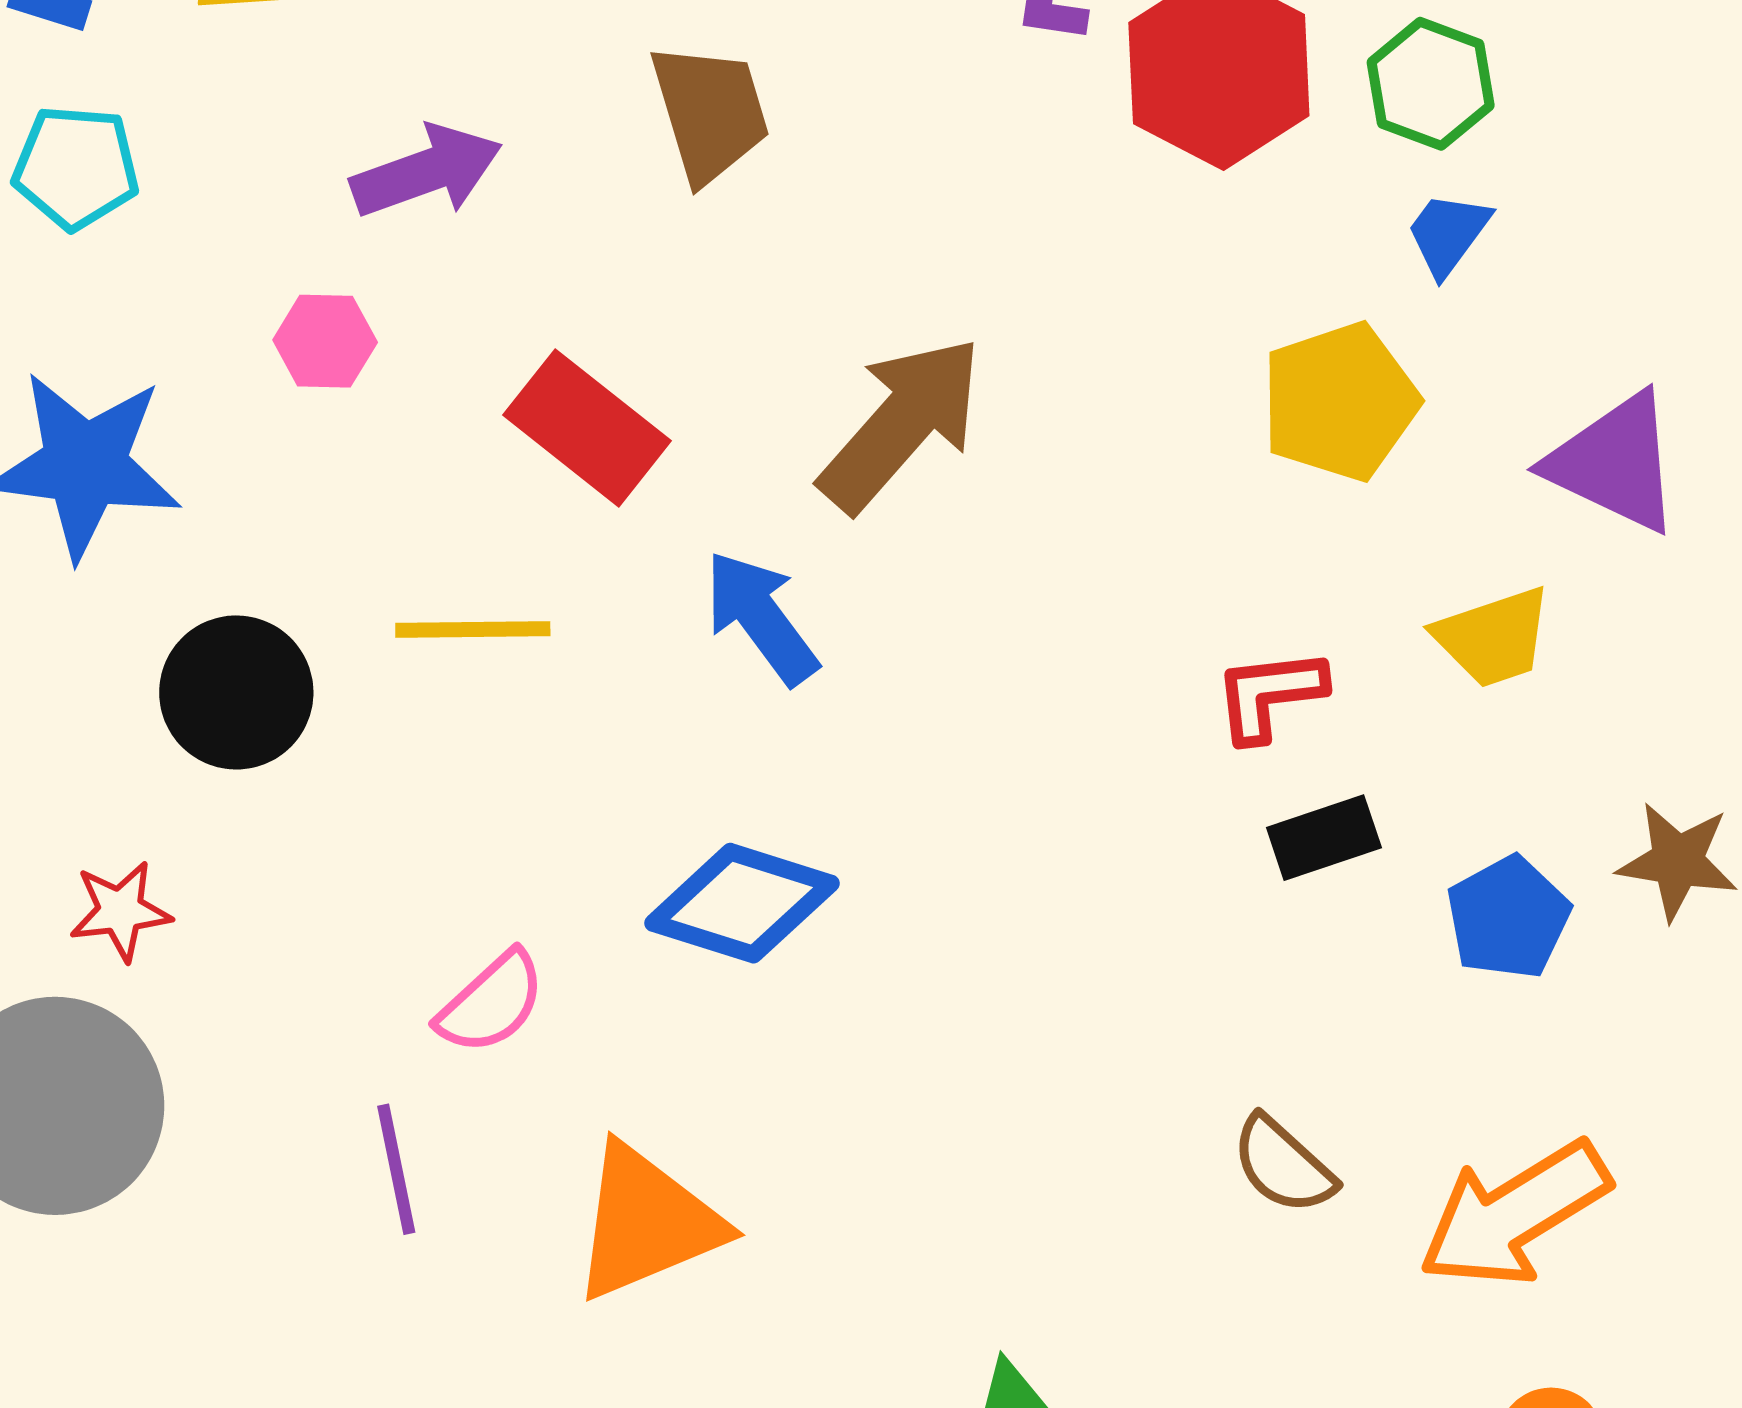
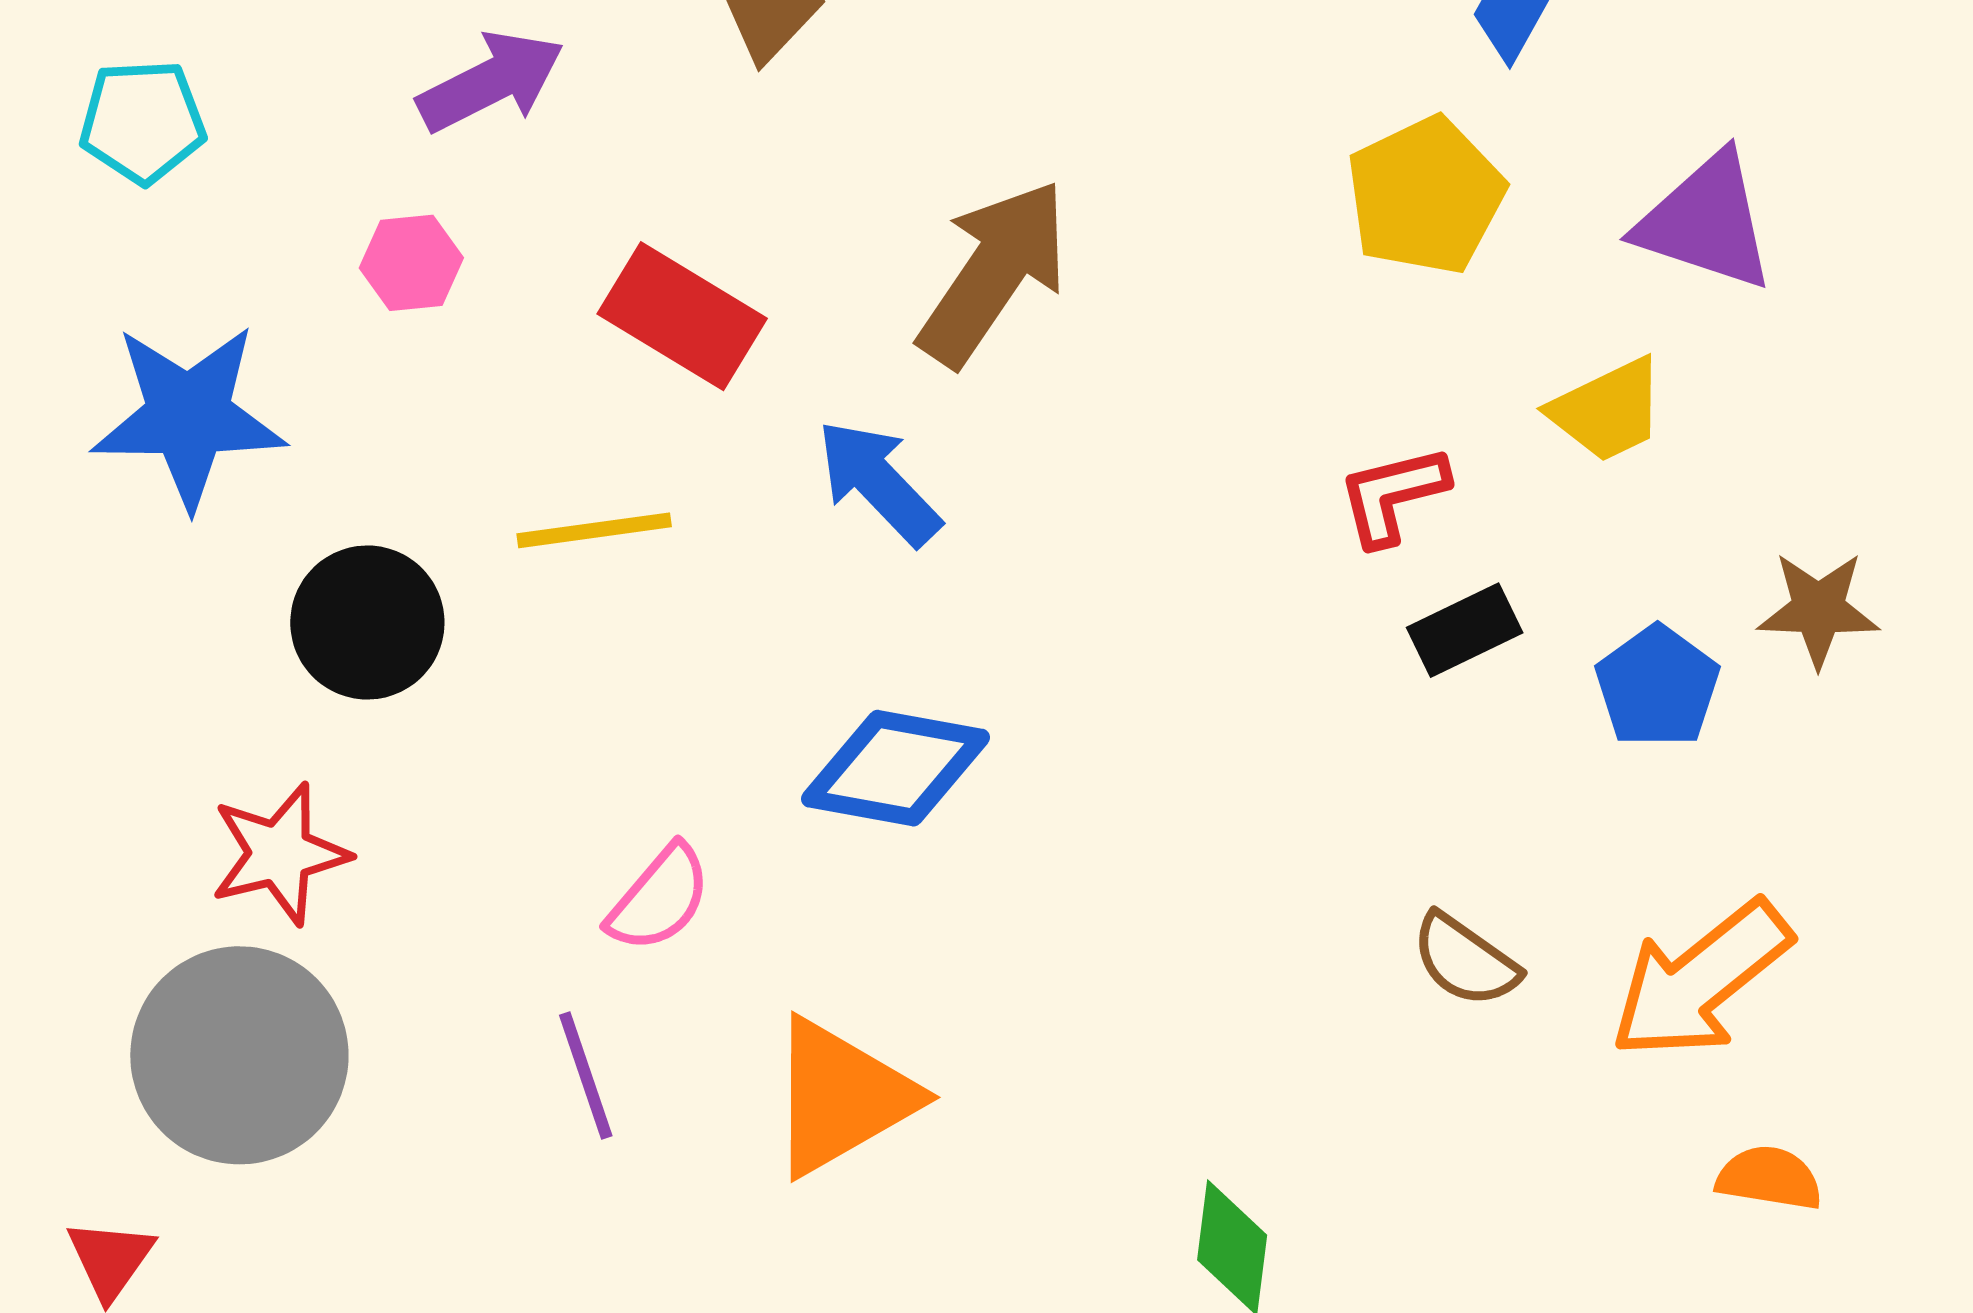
red star: (120, 911) -> (280, 854), size x1.4

